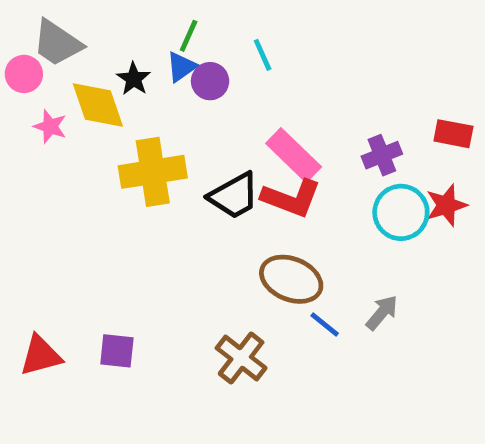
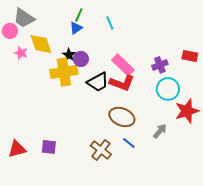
black star: (134, 79) -> (69, 55), moved
purple circle: (210, 81) -> (81, 59), moved
red star: (446, 205) -> (187, 111), moved, size x1.4
blue line: (325, 325) -> (129, 143), moved

